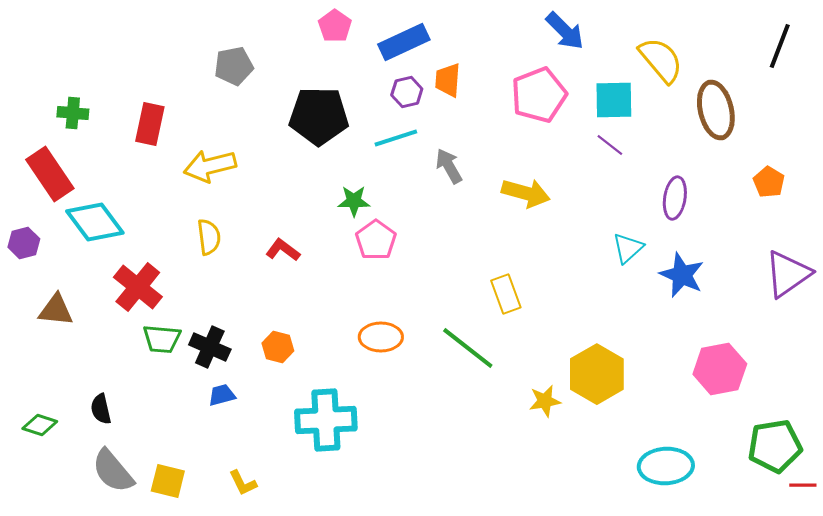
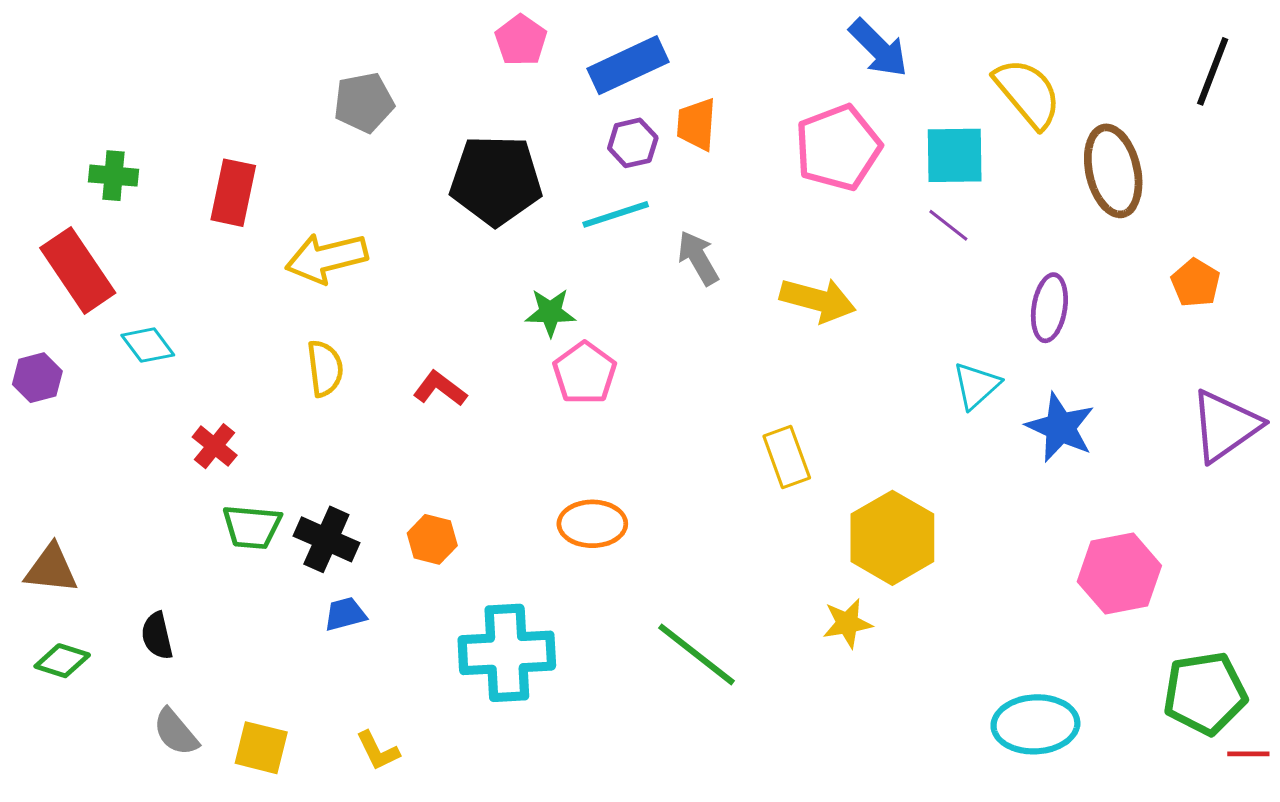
cyan diamond: (95, 222) -> (148, 345), size x0.6
red cross: (138, 287) -> (215, 446), size x0.6
brown triangle: (56, 310) -> (51, 569), moved
green line: (468, 348) -> (697, 654), moved
yellow hexagon: (597, 374) -> (892, 538), moved
gray semicircle: (113, 471) -> (176, 732), size x0.7

